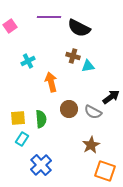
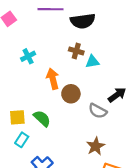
black semicircle: (79, 28) -> (83, 21), turned -35
brown circle: (69, 109) -> (71, 94), moved
green semicircle: (41, 119) -> (42, 118), turned -42

